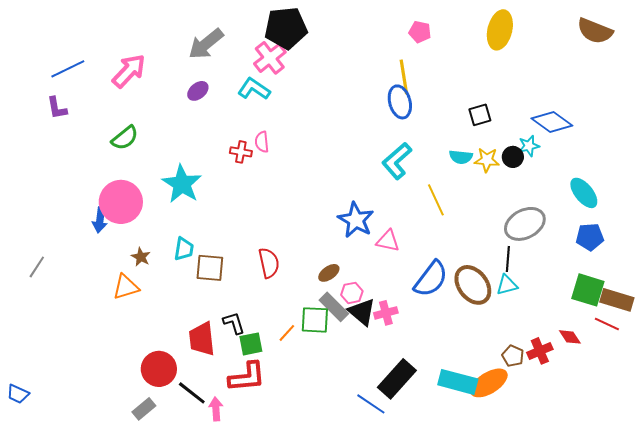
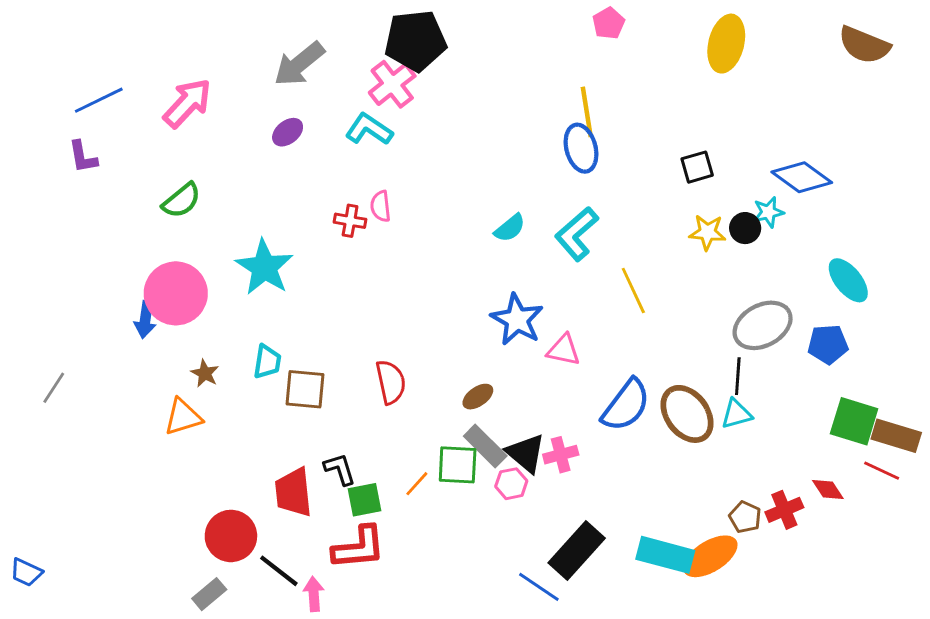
pink pentagon: (420, 32) -> (609, 23), moved, turned 30
cyan semicircle: (461, 157) -> (510, 228), moved, turned -45
blue pentagon: (590, 237) -> (828, 344), moved
pink hexagon: (352, 293) -> (511, 484), moved

